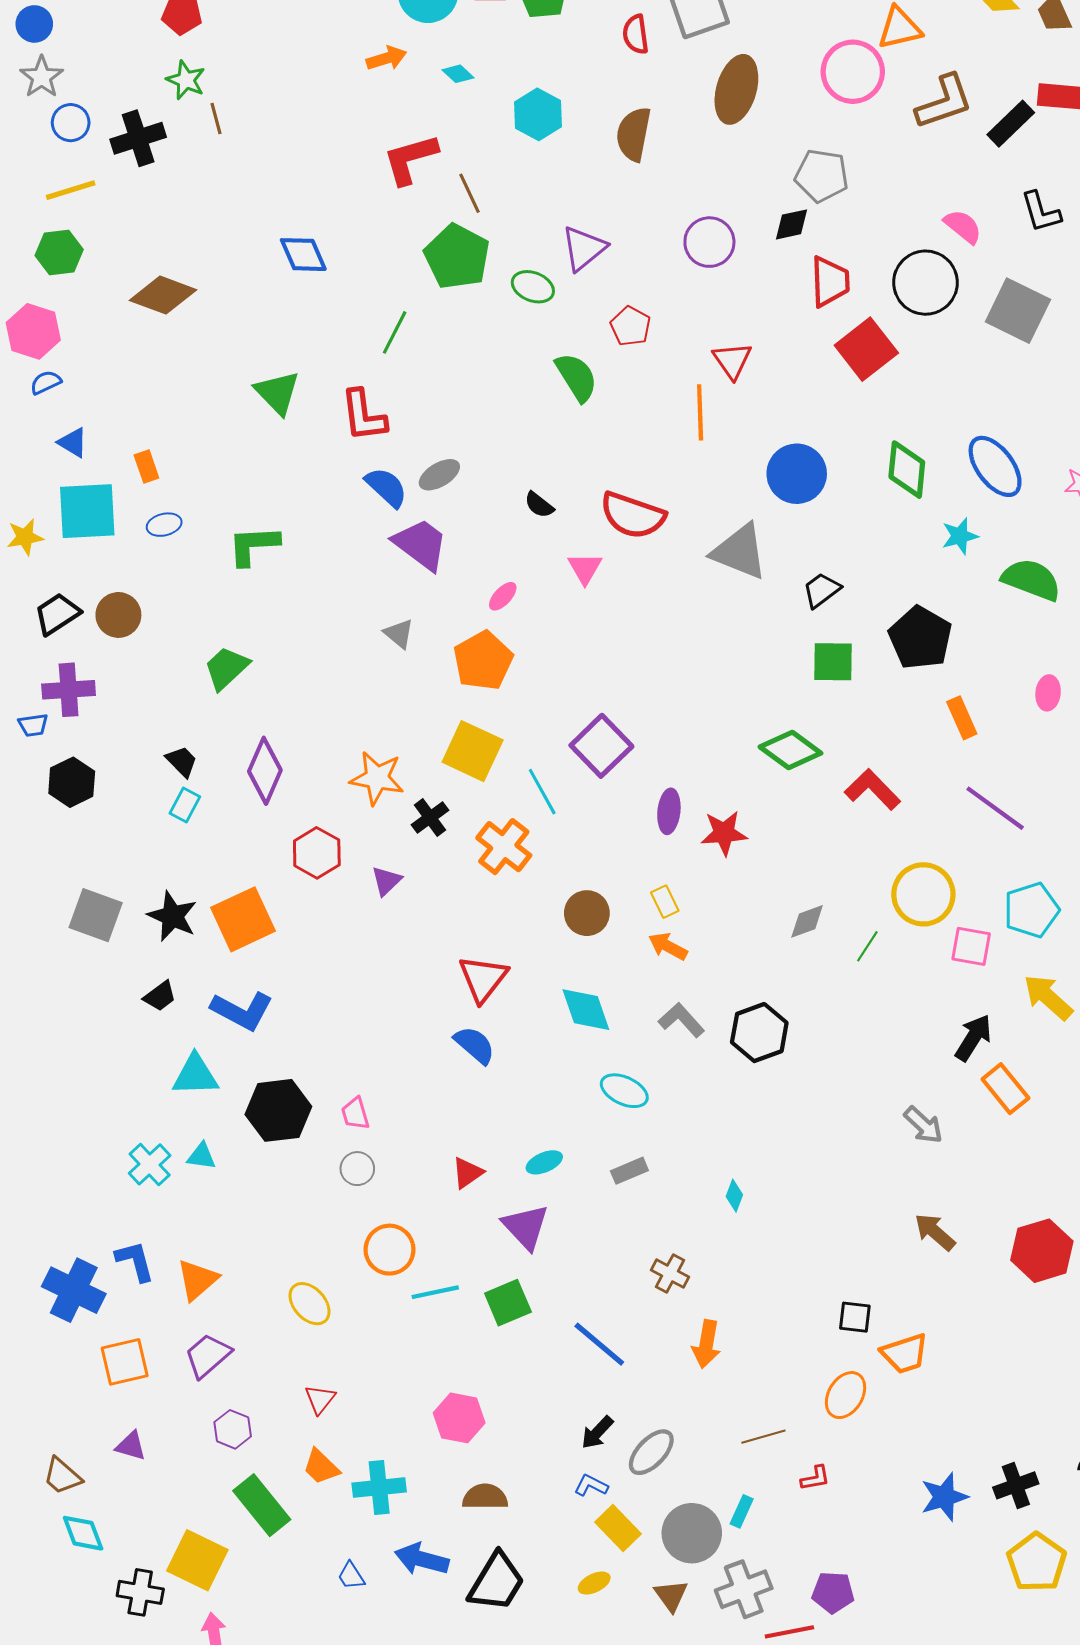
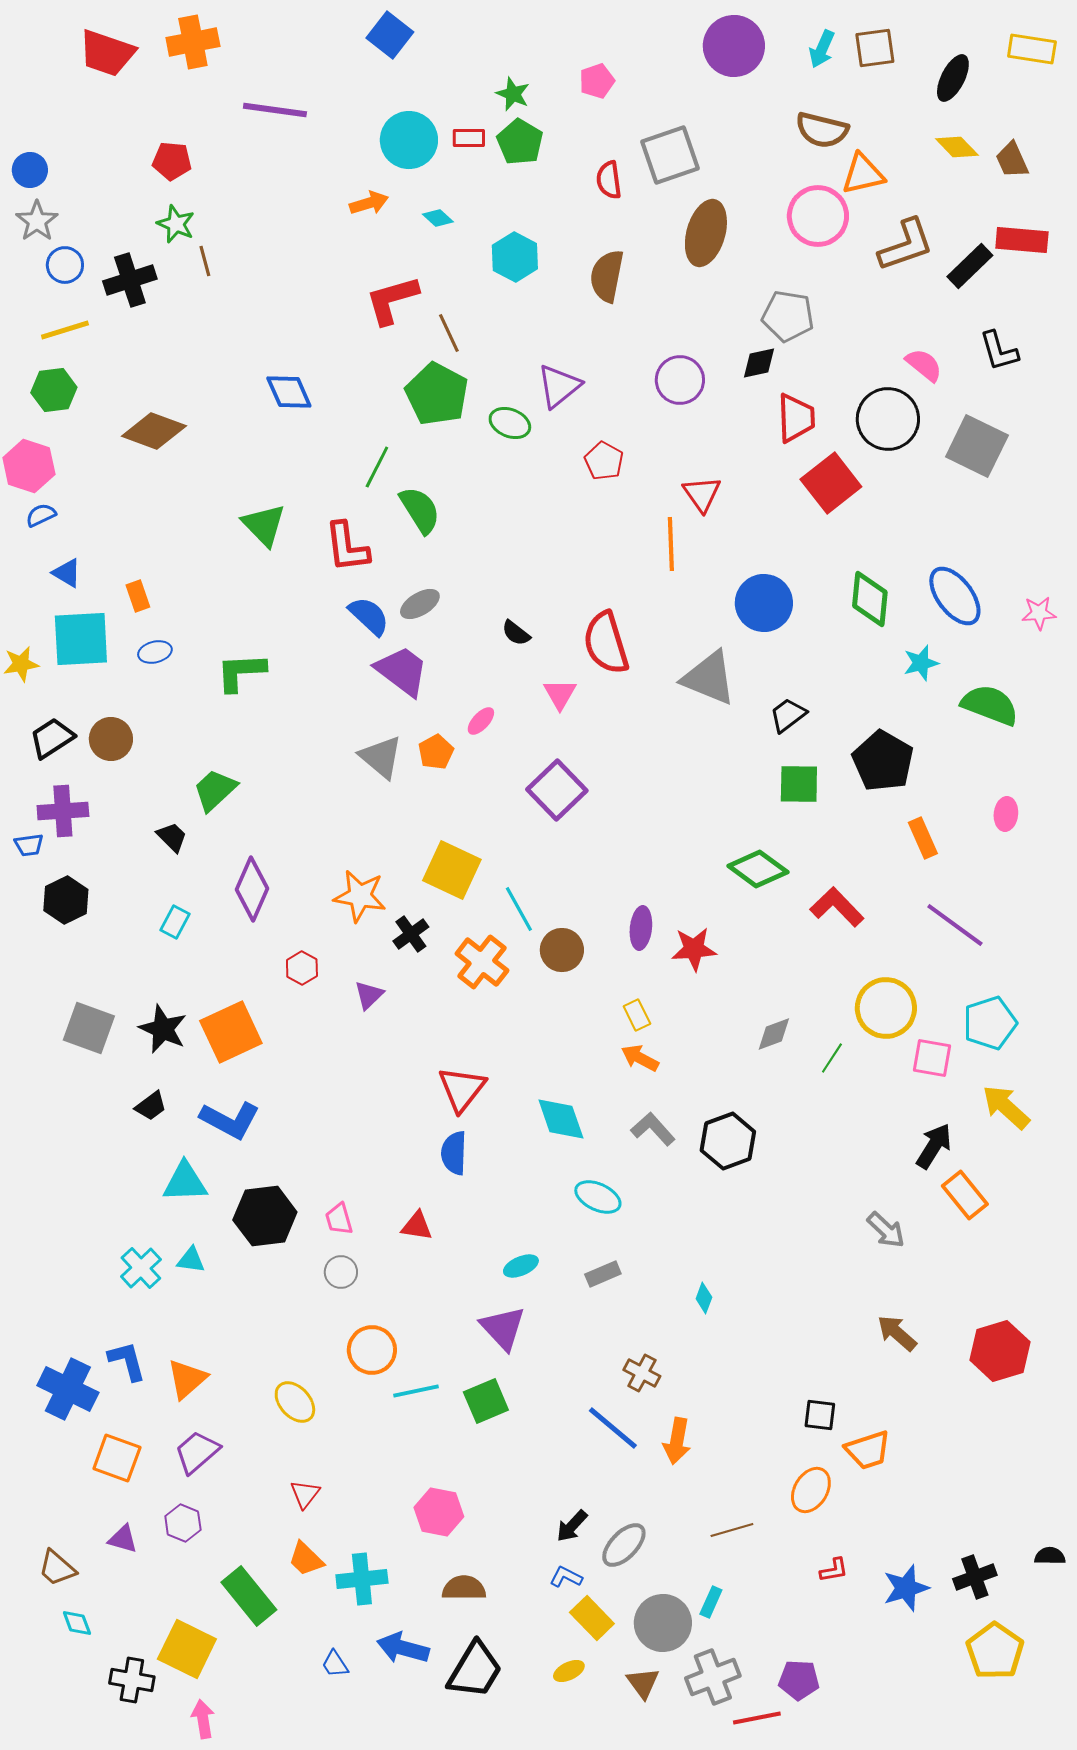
green semicircle: (576, 377) -> (420, 510), moved
red semicircle: (633, 515) -> (606, 643), turned 54
gray triangle: (399, 634) -> (381, 757), size x1.5
orange pentagon: (483, 661) -> (436, 752), moved, size x0.6
purple square: (601, 746) -> (557, 790), moved
black trapezoid: (182, 761) -> (172, 837), moved
red hexagon: (317, 853) -> (302, 968), size x0.7
brown circle: (587, 913) -> (562, 950), moved
blue semicircle: (475, 1045) -> (454, 1153), turned -129
red triangle: (467, 1173) -> (417, 1226), moved, turned 44
blue line: (599, 1344) -> (613, 1428), moved
orange square: (125, 1362) -> (117, 1458), turned 33
purple hexagon: (233, 1429) -> (183, 1523), moved
red L-shape: (815, 1478) -> (834, 1570), moved
cyan diamond: (83, 1533) -> (77, 1623), size x0.7

